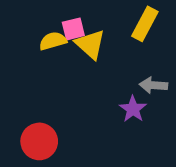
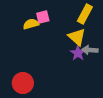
yellow triangle: (90, 44) -> (77, 37), moved
purple star: (133, 109) -> (78, 53), moved

